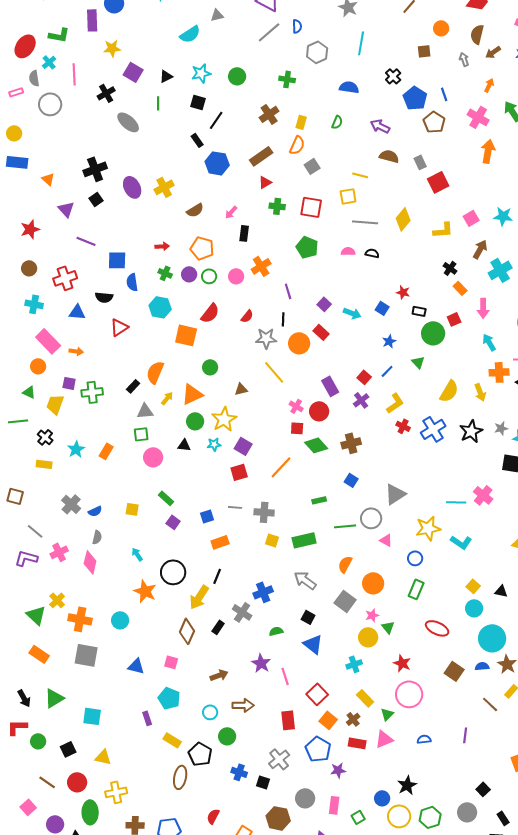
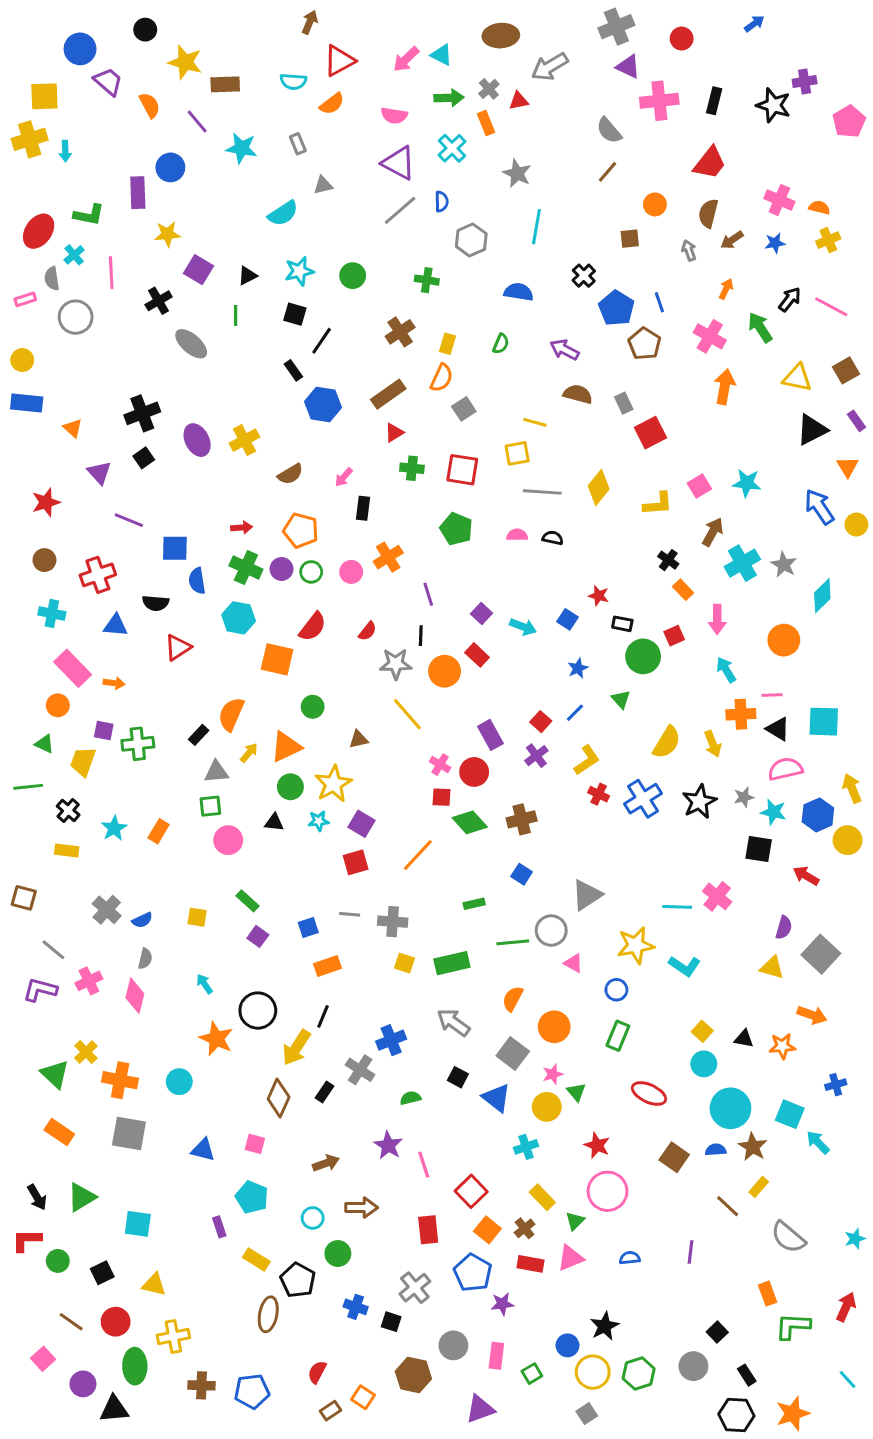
green cross: (165, 273) -> (246, 567), size x1.5
blue triangle: (313, 644) -> (496, 1098), moved

